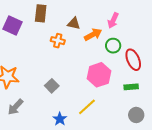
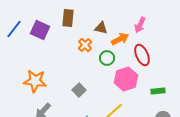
orange cross: (58, 41) -> (85, 45), turned 32
green circle: (113, 46) -> (107, 58), moved
red ellipse: (133, 60) -> (142, 55), moved

